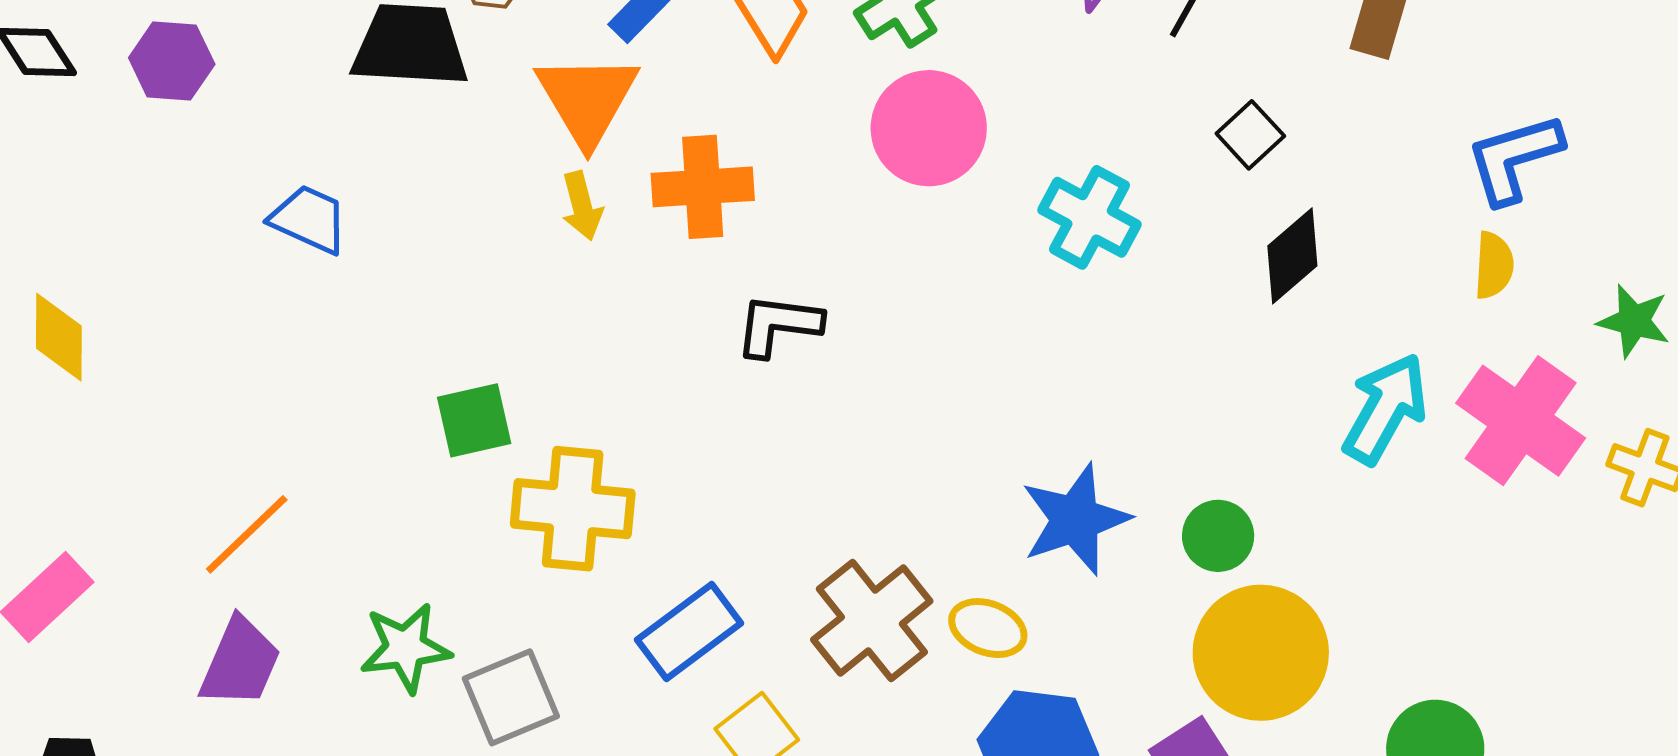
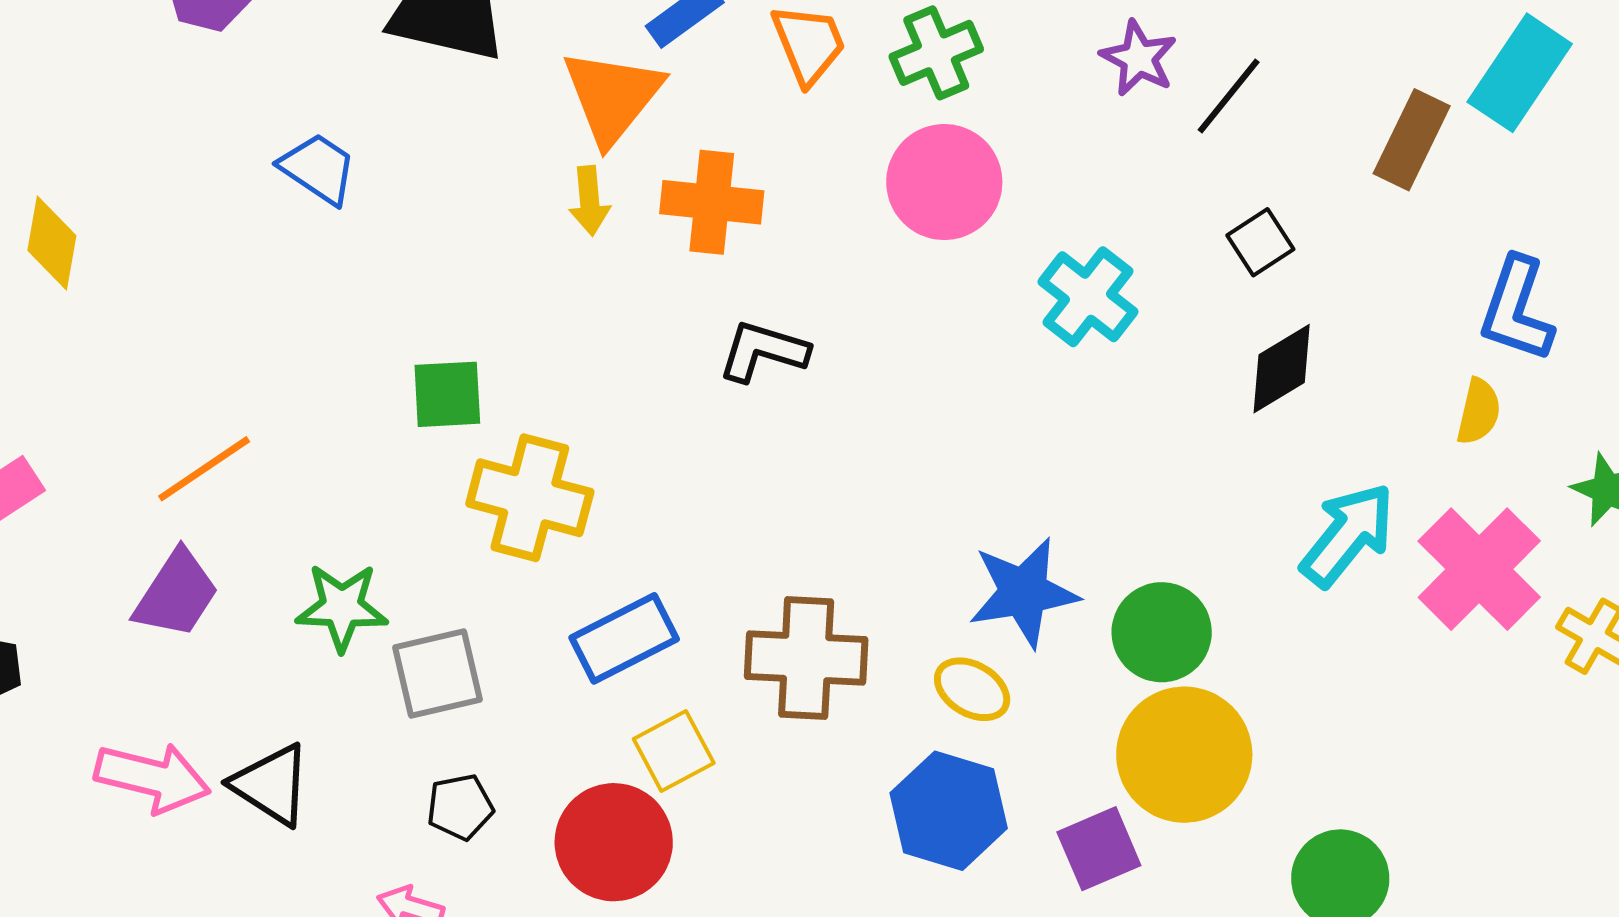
blue L-shape: (1514, 158) -> (1517, 309), turned -64
green circle: (1218, 536) -> (1162, 632), size x1.4
brown cross: (872, 620) -> (806, 658), turned 32
yellow ellipse: (988, 628) -> (972, 689), moved

